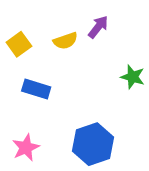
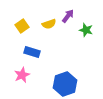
green star: (133, 77) -> (86, 30), moved
pink star: (26, 148) -> (22, 75), moved

